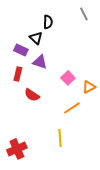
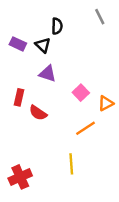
purple rectangle: (21, 50) -> (18, 44), moved
red rectangle: (18, 74) -> (19, 97), moved

